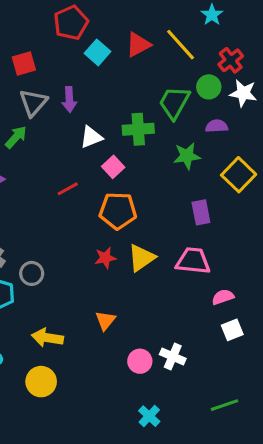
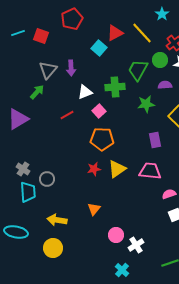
cyan square: (98, 52) -> (99, 48), moved
red square: (24, 63) -> (41, 36), moved, turned 35
red line: (68, 189) -> (67, 115), moved
white cross: (173, 356) -> (136, 245), moved, turned 35

